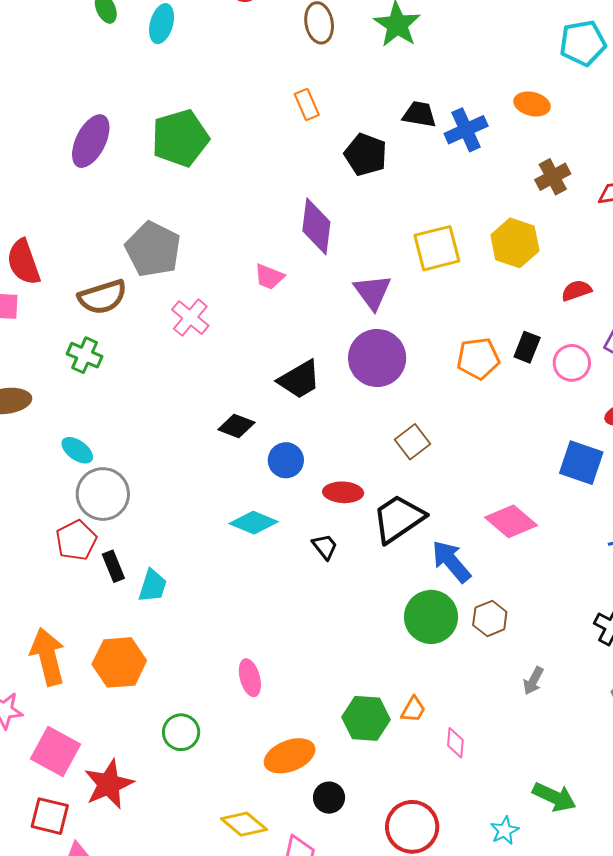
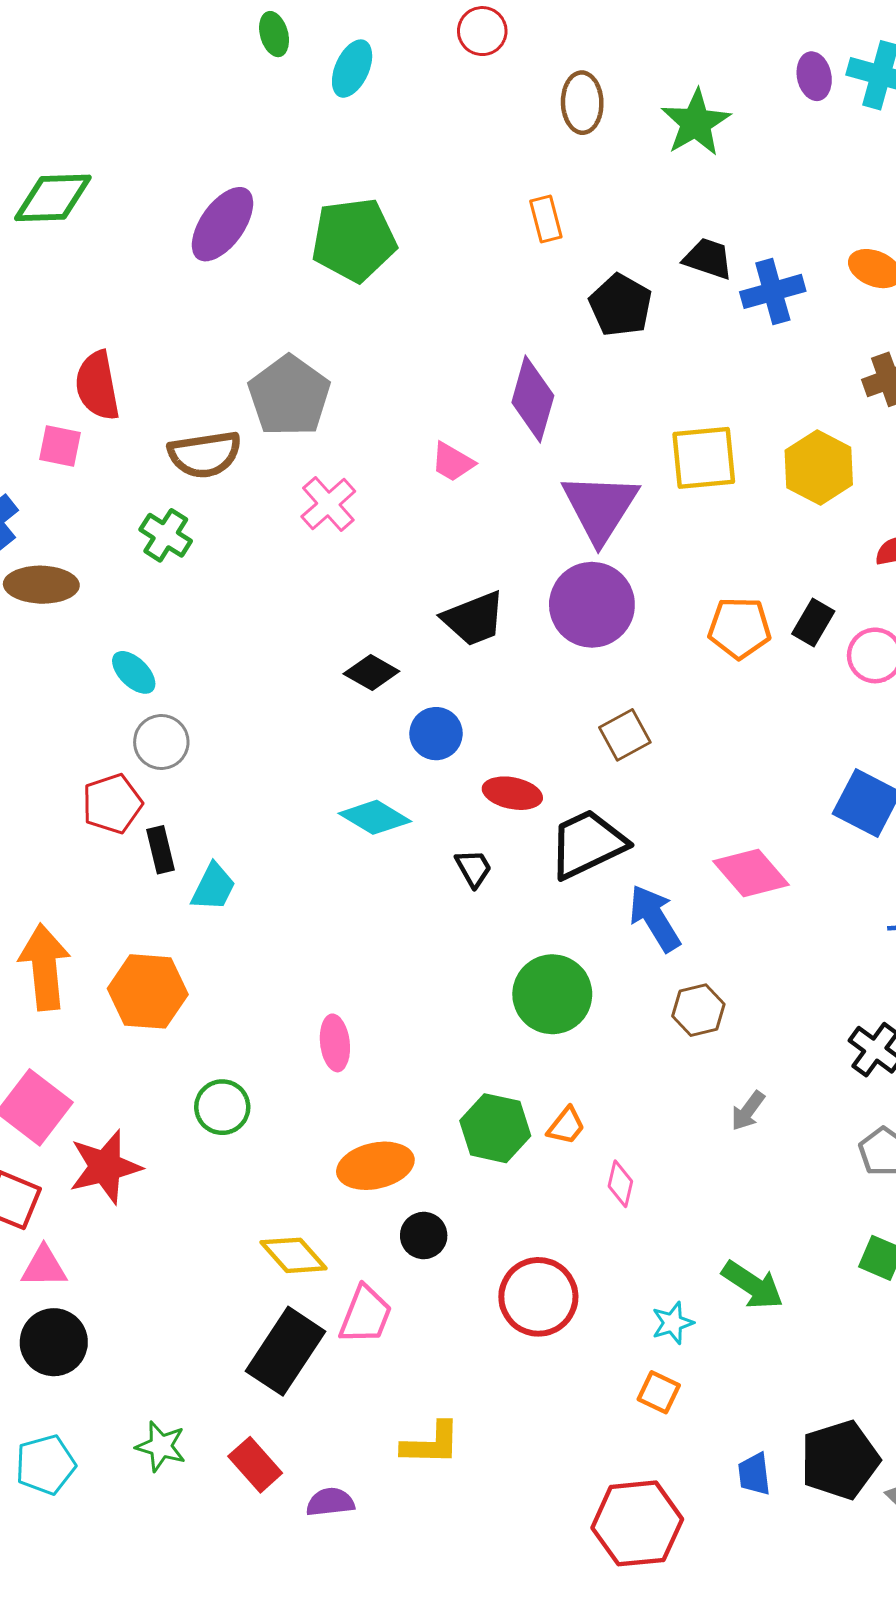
purple triangle: (372, 292) -> (600, 507), size x1.4
gray circle: (103, 494) -> (161, 742), size x0.7
green circle: (431, 617) -> (552, 994), moved

